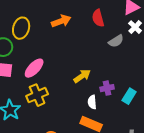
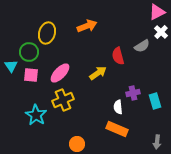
red semicircle: (98, 18) -> (118, 56), moved
yellow arrow: (82, 76) -> (98, 73), moved
cyan rectangle: (129, 96) -> (155, 101), turned -49

